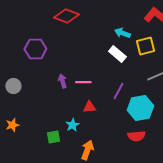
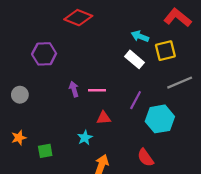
red semicircle: (136, 136) -> (146, 158), moved, turned 60
green square: (53, 137) -> (45, 151), moved

